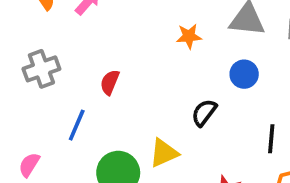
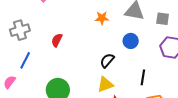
blue line: (77, 125) -> (25, 60), moved
yellow triangle: (164, 153) -> (105, 84), moved

